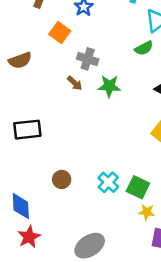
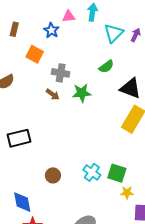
green semicircle: (144, 48) -> (106, 67), moved

